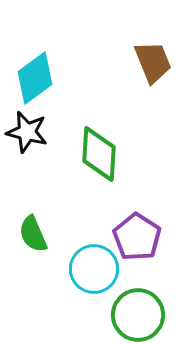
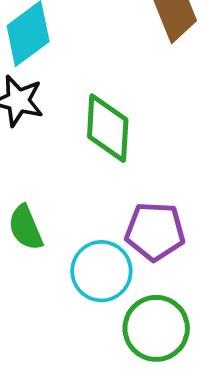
purple pentagon: (137, 237) -> (155, 231), turned -30

